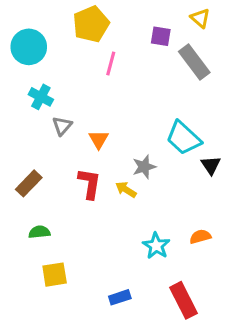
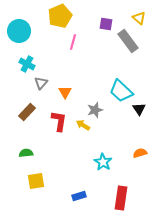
yellow triangle: (200, 18) -> (139, 18), moved
brown rectangle: (29, 183) -> (27, 112), moved
orange semicircle: (200, 237) -> (140, 153), moved
red rectangle: (184, 300) -> (121, 198), turned 35

